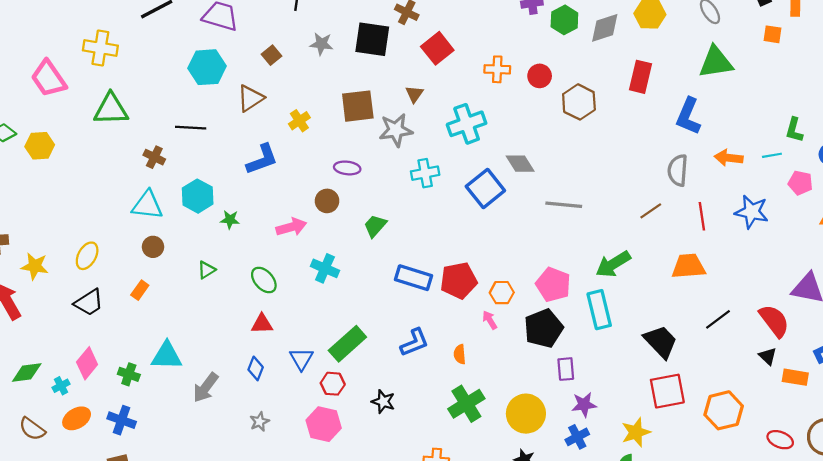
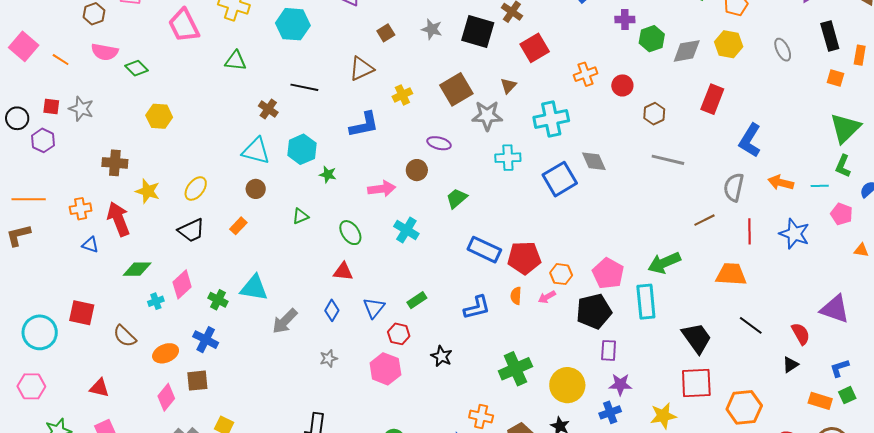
green triangle: (716, 62) -> (845, 128), moved, turned -44
cyan hexagon: (207, 67) -> (293, 24), moved
orange cross: (497, 69) -> (585, 74), turned -30
brown hexagon: (579, 102) -> (654, 114), size x0.7
brown square: (358, 106) -> (456, 89), turned -32
green triangle: (111, 109) -> (236, 61), size x0.7
yellow hexagon: (40, 146) -> (159, 116), moved
gray line: (564, 205) -> (668, 160), moved
black line: (718, 319) -> (751, 325), turned 65
pink arrow: (490, 320) -> (547, 297), turned -96
red semicircle: (774, 321) -> (801, 334), size x0.7
green rectangle: (347, 344) -> (417, 300), size x0.6
orange semicircle: (460, 354) -> (516, 296), moved
black triangle: (768, 356) -> (790, 365), turned 36
green diamond: (27, 373) -> (137, 269), moved
orange rectangle: (795, 377) -> (820, 401), moved
orange ellipse: (77, 418) -> (166, 353), moved

